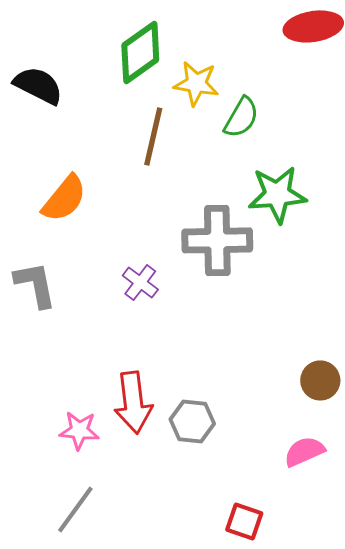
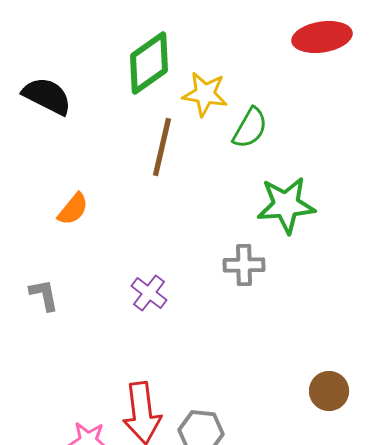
orange semicircle: (64, 198) -> (73, 209), size x0.7
gray cross: (217, 240) -> (244, 265), moved, size x0.6
gray L-shape: (35, 284) -> (44, 295), size x0.7

